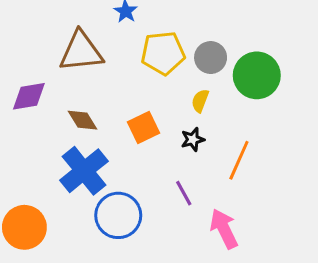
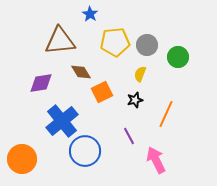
green circle: (257, 75) -> (178, 57), size x0.7
purple diamond: (29, 96) -> (41, 83), moved
brown diamond: (82, 120) -> (81, 72), moved

